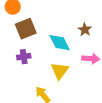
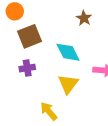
brown star: (85, 30) -> (84, 18), moved

